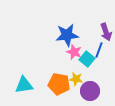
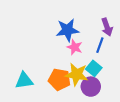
cyan square: (87, 59) -> (94, 68), moved
yellow star: (76, 79) -> (77, 74), size x1.6

